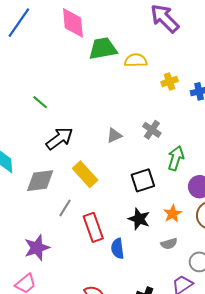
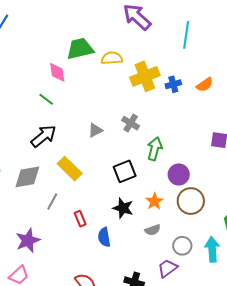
pink diamond: (73, 23) -> (57, 72), moved, size x0.7
yellow cross: (170, 81) -> (145, 76), size x1.8
green line: (40, 102) -> (46, 99), moved
red rectangle: (93, 227) -> (80, 219), size x0.6

